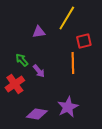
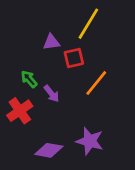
red square: (84, 41) -> (74, 58), moved
orange line: (73, 63) -> (96, 83), turned 40
purple star: (68, 107) -> (90, 141), turned -30

